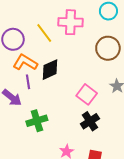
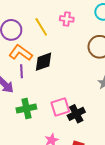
pink cross: (71, 22) -> (67, 19), size x0.6
pink square: (87, 94) -> (60, 107), moved, turned 30

